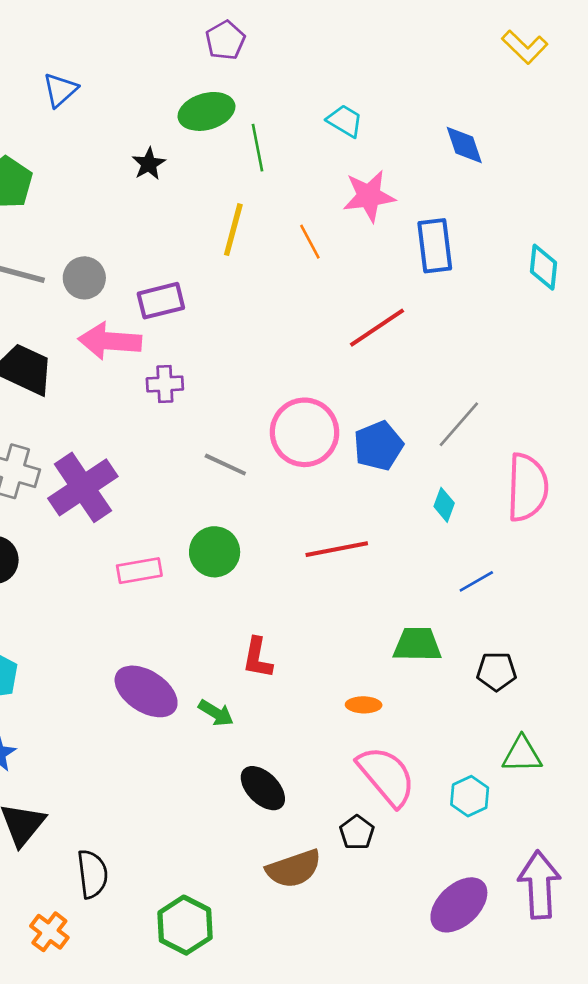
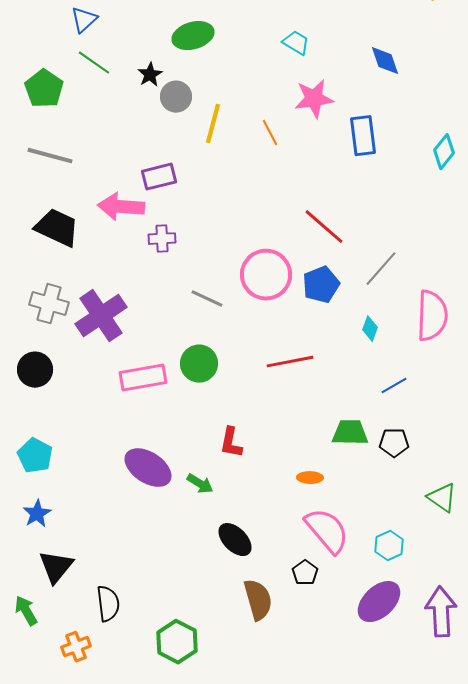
green line: (258, 148) -> (94, 63), moved, turned -44
cyan diamond: (543, 267) -> (444, 152), turned 32
gray circle: (84, 278) -> (176, 97), moved
red line: (377, 328) -> (324, 227), moved, turned 75
pink rectangle: (139, 571) -> (143, 378), size x1.4
black pentagon: (496, 671) -> (394, 443), moved
green triangle: (522, 755) -> (442, 498), moved, turned 36
brown semicircle: (294, 869) -> (258, 600), turned -87
purple ellipse: (459, 905) -> (379, 602), moved
orange cross: (49, 932) -> (76, 647), turned 32

